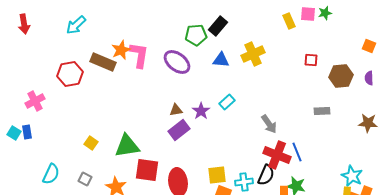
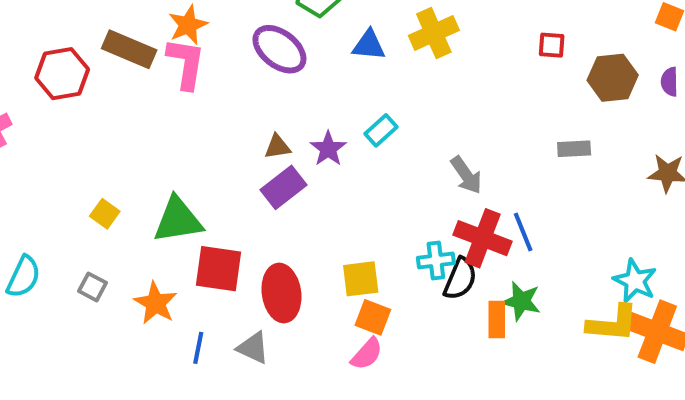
orange star: (121, 50) -> (188, 25), moved
pink L-shape: (139, 55) -> (186, 63), moved
cyan cross: (244, 182) -> (436, 260), moved

